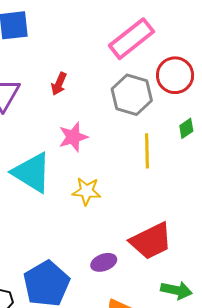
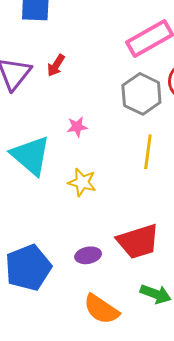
red arrow: (59, 84) -> (56, 65), moved
pink star: (73, 137) -> (77, 127), size x0.7

